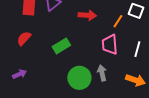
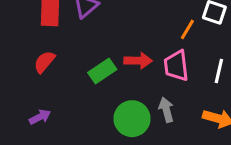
red arrow: (87, 15) -> (138, 61), moved

